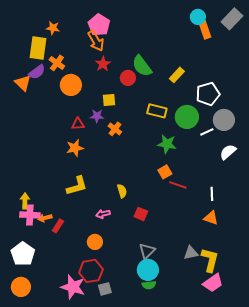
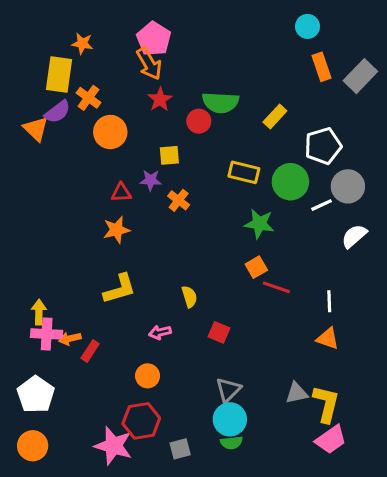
gray rectangle: (232, 19) -> (360, 76), moved
orange rectangle: (205, 30) -> (321, 67), moved
green semicircle: (142, 66) -> (221, 103), turned -50
gray square: (105, 289) -> (180, 449), moved

